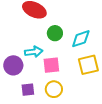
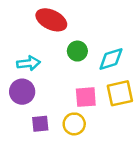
cyan arrow: (34, 52) -> (29, 63), moved
pink square: (51, 65) -> (86, 97), moved

